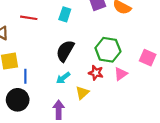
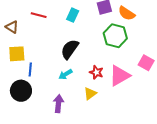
green hexagon: (108, 50) -> (115, 36), moved
pink triangle: (121, 74) -> (120, 76), size x1.6
yellow triangle: (82, 93) -> (90, 94), moved

